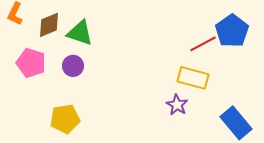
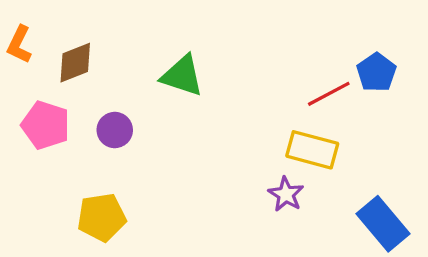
blue pentagon: (232, 31) -> (376, 72), size x0.7
green triangle: (80, 33) -> (182, 76), moved

